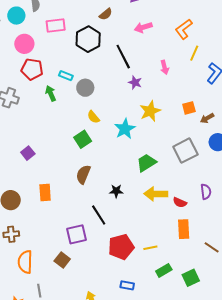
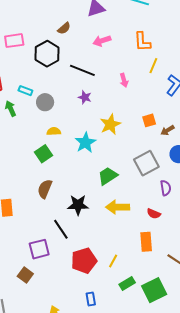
orange L-shape: (184, 29) -> (142, 42), turned -55
black line: (123, 57) -> (82, 70), turned -40
purple star: (135, 82) -> (85, 97), moved
yellow semicircle: (93, 117) -> (54, 131), turned 128
black star: (116, 191) -> (78, 205), size x1.5
purple semicircle: (206, 192) -> (166, 188), moved
red semicircle: (180, 202) -> (154, 214), moved
yellow line: (150, 248) -> (113, 261), turned -48
green square: (191, 278) -> (154, 290), size x1.4
blue rectangle: (127, 285) -> (91, 299), turned 72

